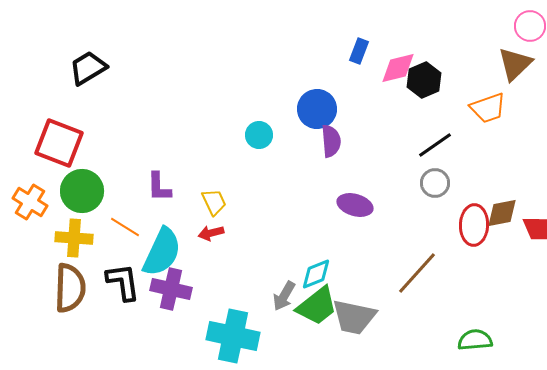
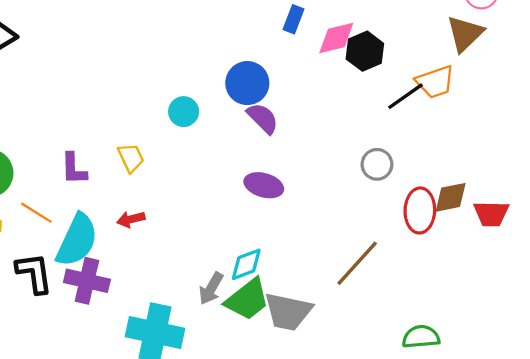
purple semicircle: (331, 141) -> (263, 118), turned -40
black line: (435, 145) -> (406, 96), moved
yellow trapezoid: (214, 202) -> (131, 158), moved
purple ellipse: (355, 205) -> (264, 185), moved

